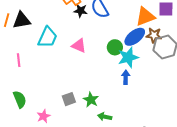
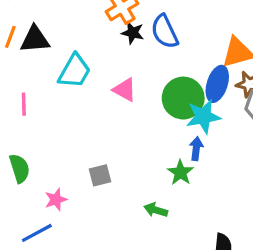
blue ellipse: (135, 37) -> (217, 84), turned -40
green circle: (115, 47) -> (183, 98), size x1.6
green star: (91, 100) -> (180, 173), moved

